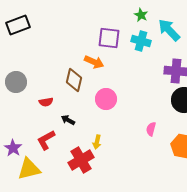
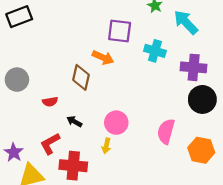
cyan cross: (141, 41) -> (155, 51), moved
pink circle: (106, 99) -> (116, 123), moved
pink semicircle: (151, 129) -> (166, 131), size x1.6
red cross: (81, 160) -> (73, 166), moved, turned 35

